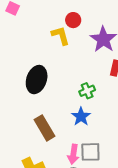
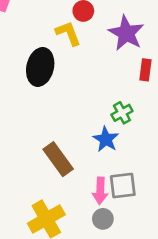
black ellipse: (37, 80) -> (40, 67), moved
green cross: (87, 91) -> (122, 113), moved

